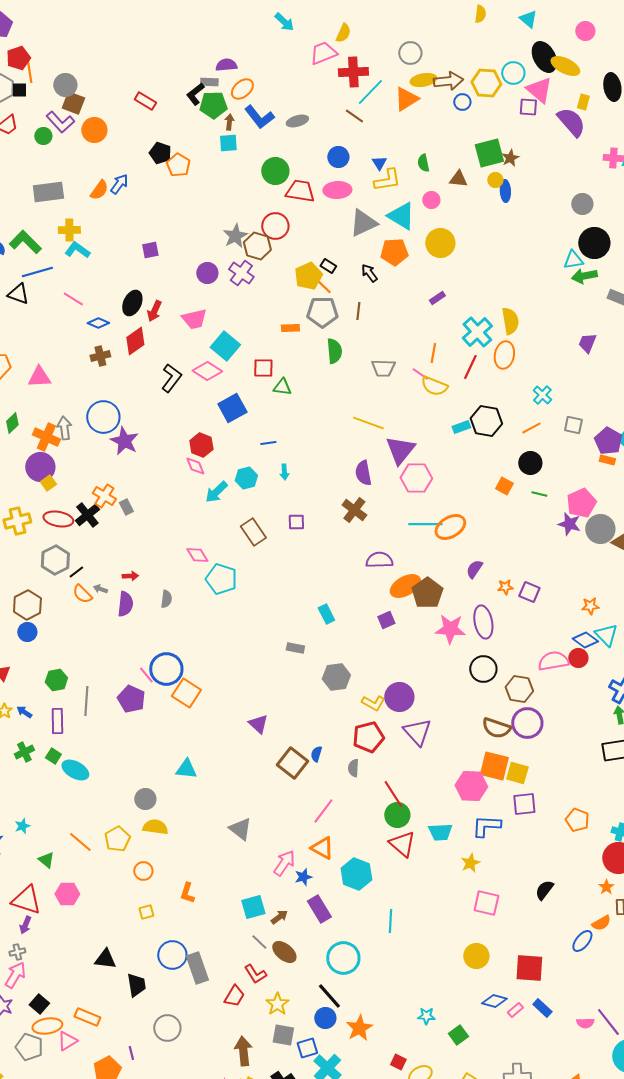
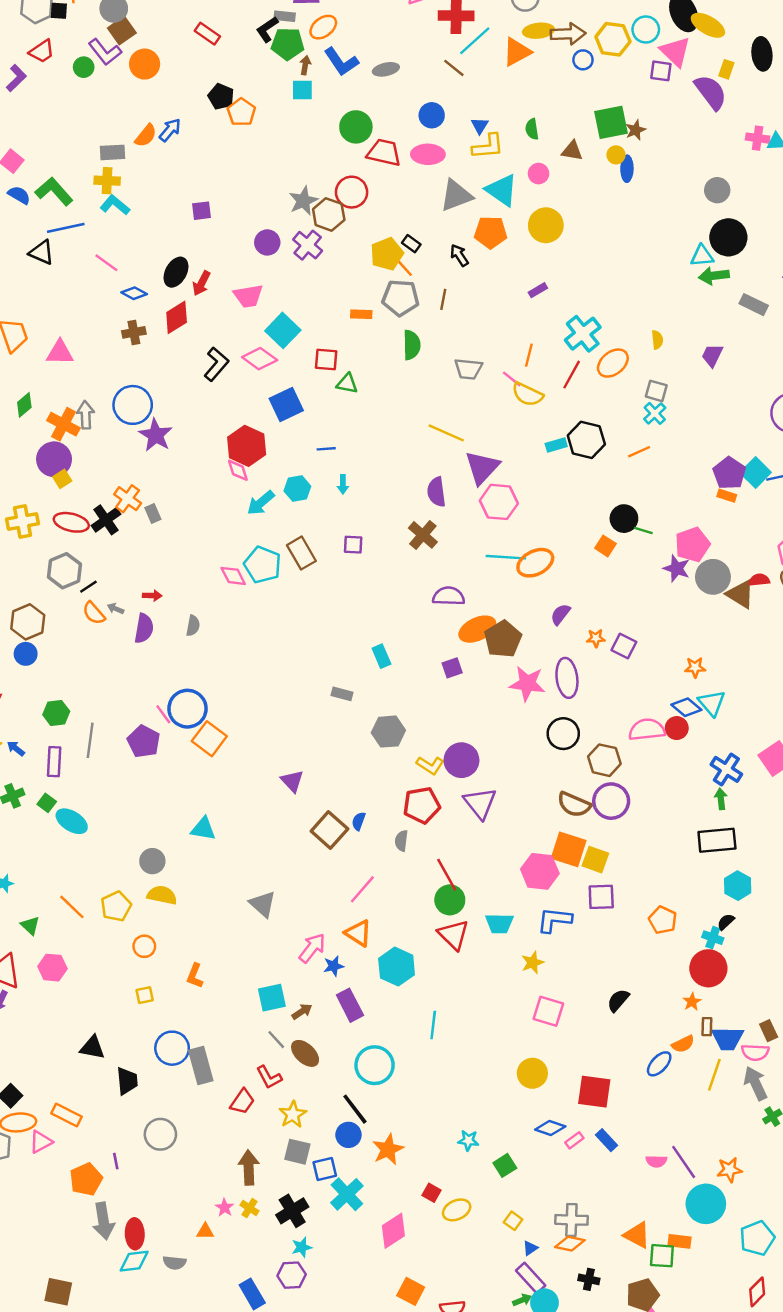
brown square: (73, 103) -> (122, 30), turned 30
gray rectangle: (48, 192) -> (113, 152), moved, size x0.7
yellow semicircle: (510, 321) -> (657, 340), moved, size x0.6
orange ellipse: (504, 355) -> (613, 363), turned 36
gray square: (573, 425) -> (656, 391), moved
red hexagon: (201, 445) -> (247, 446), size x1.4
black circle: (530, 463) -> (624, 519), moved
orange square: (504, 486) -> (605, 546), moved
cyan pentagon: (221, 579) -> (263, 565), moved

